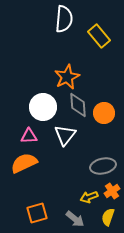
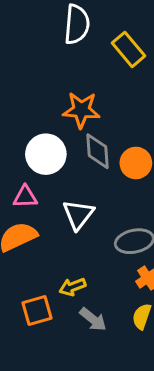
orange star: (67, 77) -> (81, 110), turned 30
white triangle: (65, 135) -> (78, 215), moved
yellow arrow: (89, 197) -> (72, 287), moved

